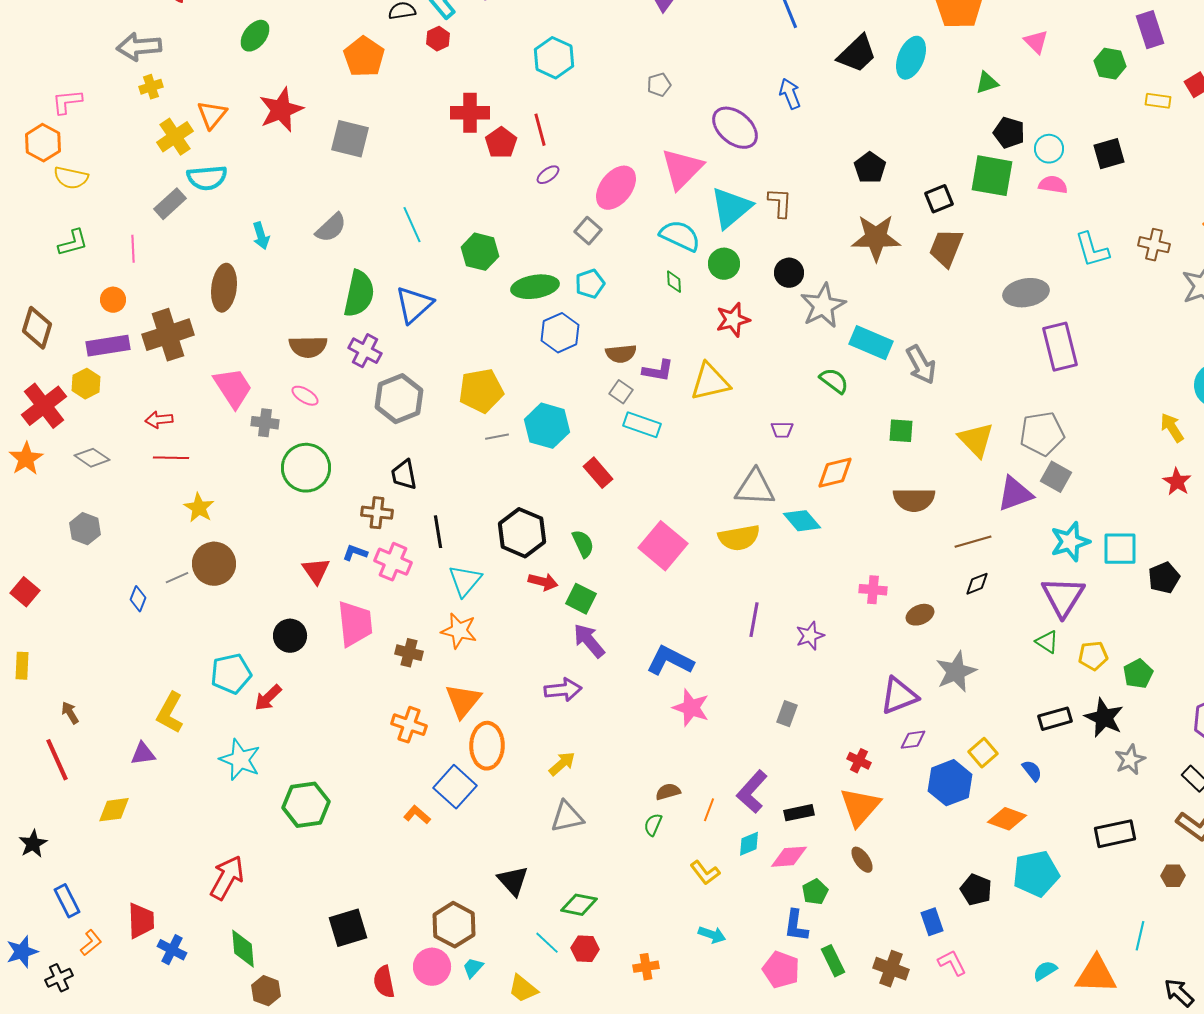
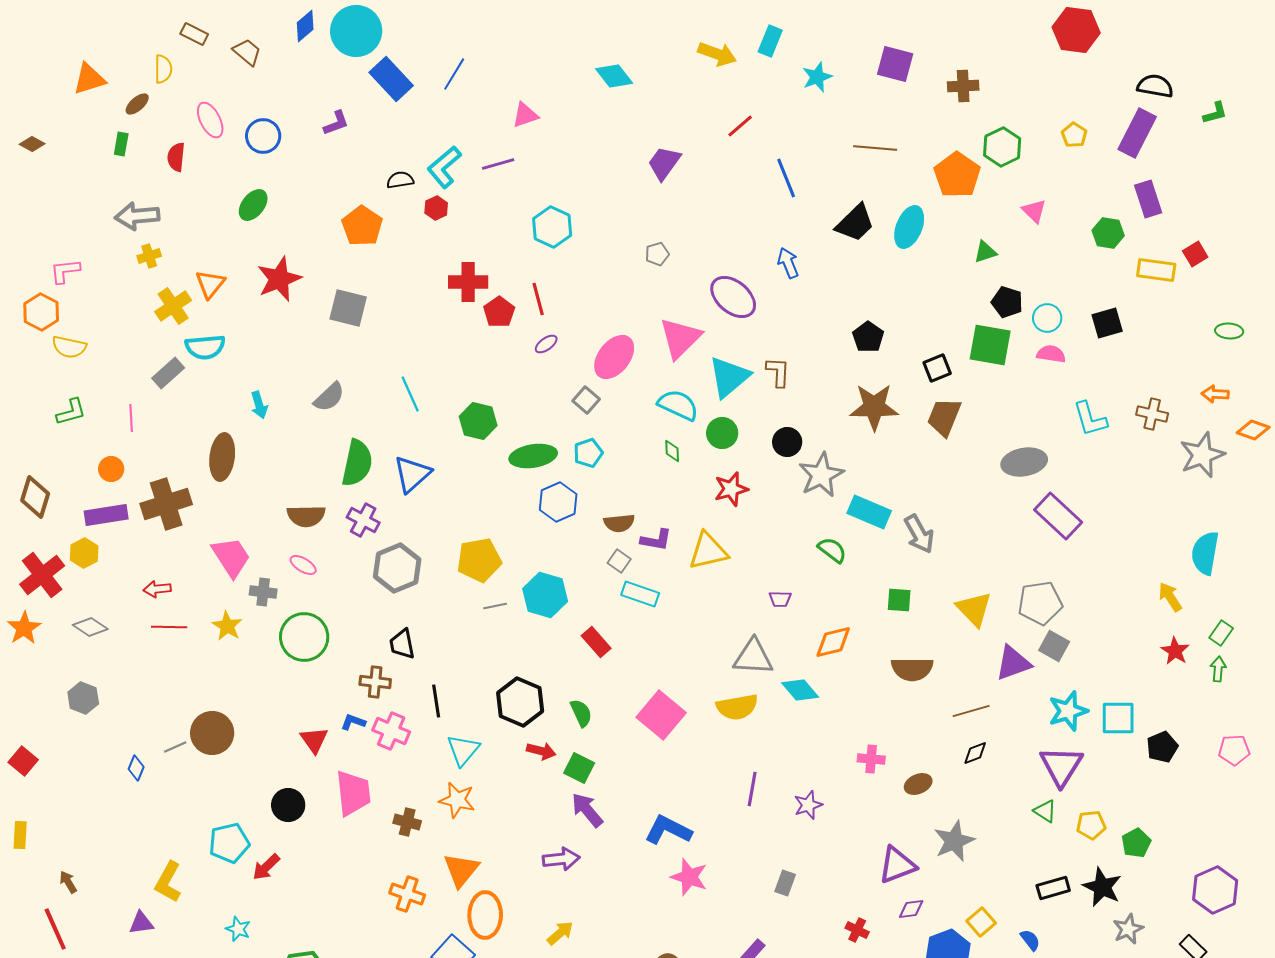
yellow rectangle: (1158, 101) -> (1156, 270), size x1.5
purple rectangle: (1060, 347) -> (1058, 516), turned -33
yellow star: (199, 508) -> (227, 626), moved
cyan star: (240, 760) -> (238, 929), size x0.6

